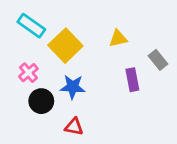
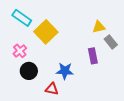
yellow triangle: (118, 38) -> (99, 27), moved
blue star: (73, 87) -> (65, 71), moved

